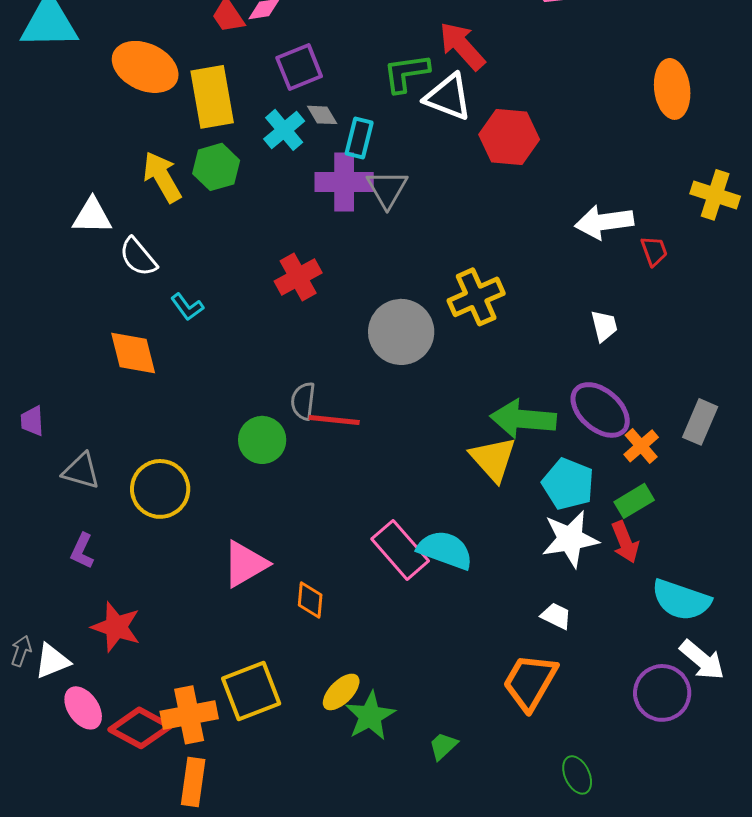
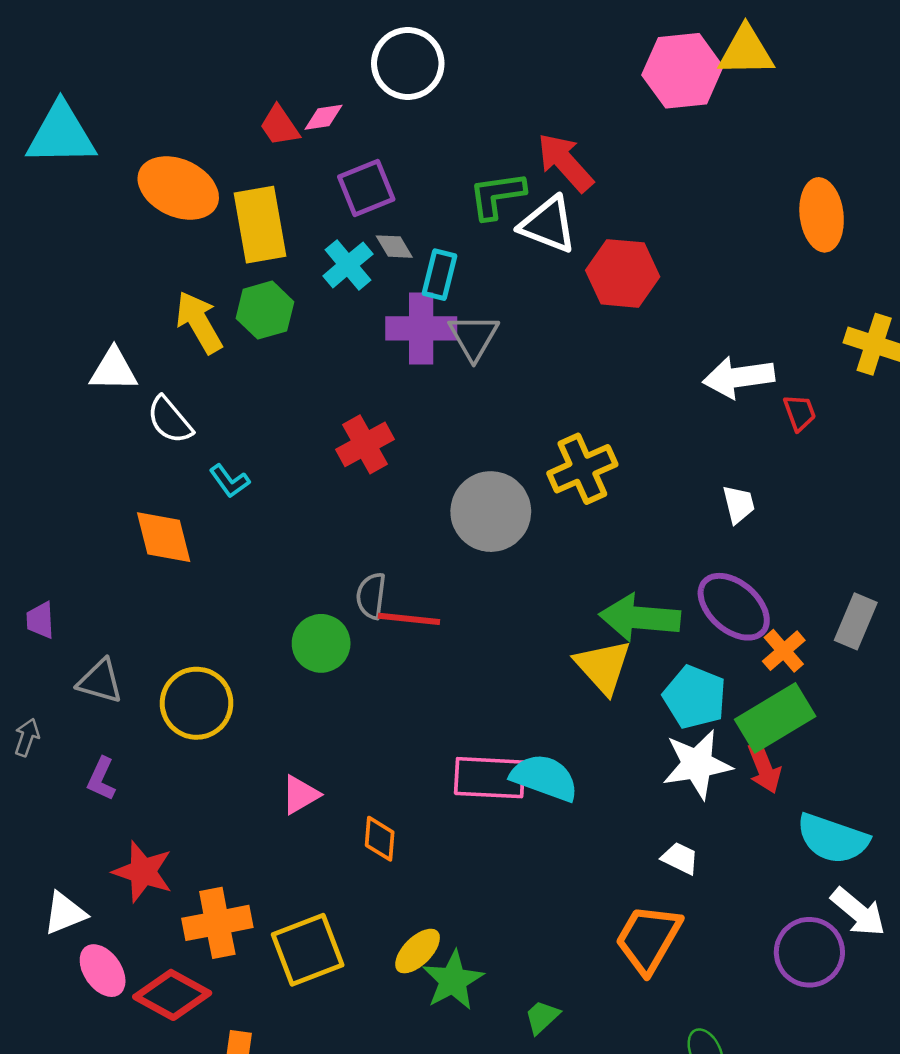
green rectangle: (634, 501) -> (775, 718), size x1.6
pink rectangle: (400, 550) -> (490, 778), turned -46
pink triangle: (245, 564) -> (300, 795), size x0.7
gray arrow: (21, 651) -> (27, 737), moved
orange cross: (189, 715) -> (217, 923), moved

